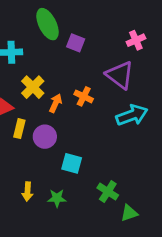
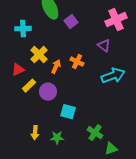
pink cross: (136, 40) -> (116, 20), size x1.5
purple square: (76, 43) -> (71, 22), turned 32
purple triangle: (120, 75) -> (104, 46), size x0.6
yellow rectangle: (19, 129) -> (29, 86), turned 32

